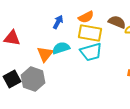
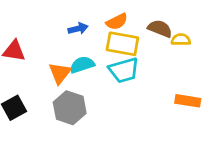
blue arrow: (58, 22) -> (78, 29), turned 48
gray hexagon: (33, 79) -> (70, 108), moved

